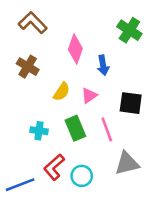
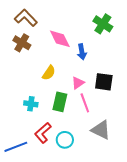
pink diamond: (75, 49) -> (60, 39), turned -45
brown cross: (28, 67) -> (22, 43), moved
pink triangle: (89, 96) -> (78, 83), moved
green rectangle: (75, 128) -> (60, 102), turned 36
gray triangle: (127, 163) -> (101, 130), turned 40

